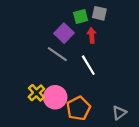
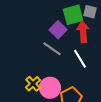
green square: (81, 17) -> (73, 15), size x1.5
red arrow: (92, 35) -> (83, 32), size x1.5

